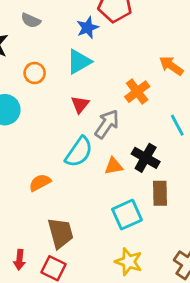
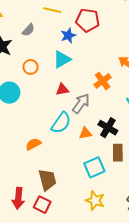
gray semicircle: (31, 20) -> (28, 30), turned -72
red triangle: (80, 104) -> (62, 90), turned 40
red arrow: (19, 260) -> (18, 198), size x1.5

